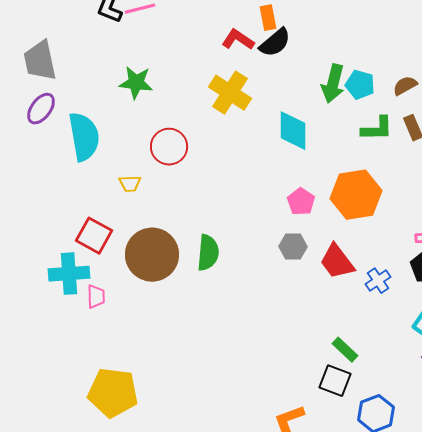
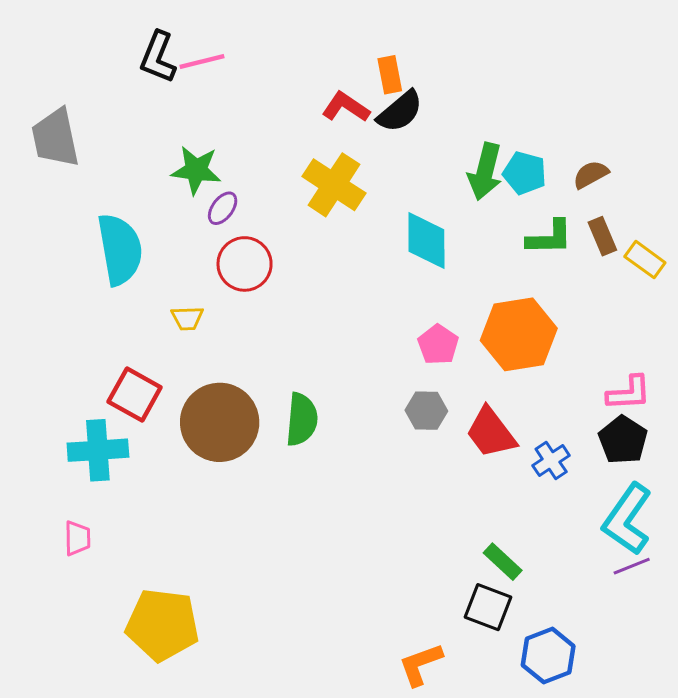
purple ellipse: (41, 109) -> (223, 208), moved, size x0.7
pink trapezoid: (96, 297) -> (77, 538), moved

